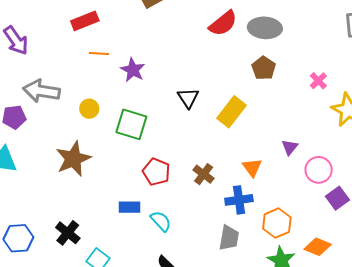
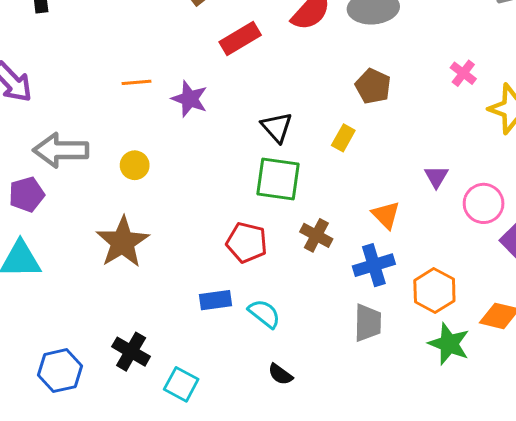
red rectangle: (85, 21) -> (240, 38), moved
brown pentagon: (264, 68) -> (373, 86), moved
yellow rectangle: (232, 112) -> (343, 138), size x0.6
green square: (131, 124) -> (278, 179), moved

